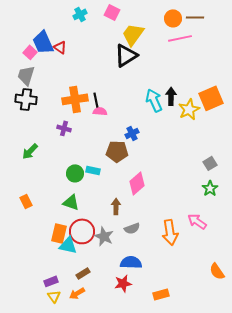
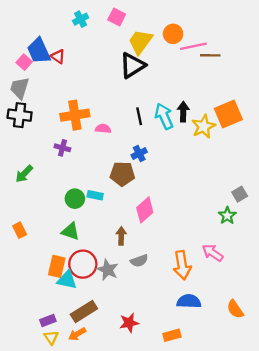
brown line: (195, 17) -> (210, 55), moved
orange circle: (173, 18) -> (173, 34), moved
black line: (96, 100) -> (139, 116), moved
gray square: (210, 163) -> (240, 194), moved
blue semicircle: (131, 262) -> (189, 301), moved
brown rectangle: (83, 273) -> (84, 311), size x1.6

